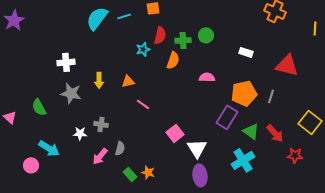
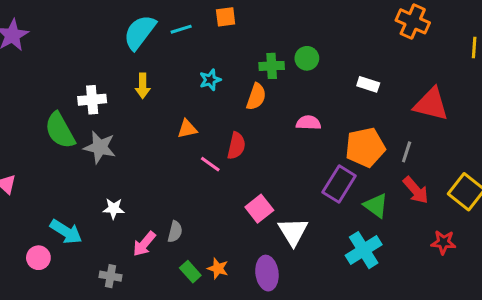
red semicircle: (160, 35) -> (236, 146), moved
yellow arrow: (99, 80) -> (143, 86), moved
green semicircle: (39, 107) -> (60, 130), moved, size x1.4
gray cross: (101, 124) -> (111, 276), moved
red arrow: (275, 133) -> (416, 190), moved
purple ellipse: (200, 175) -> (267, 273), moved

